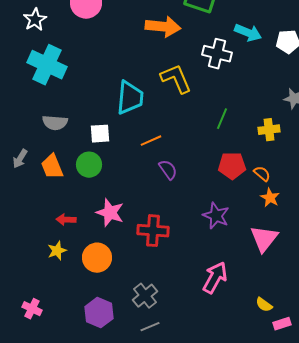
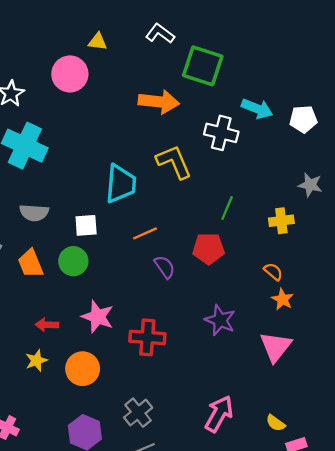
red pentagon: (232, 166) -> (209, 248), moved
pink arrow: (215, 278) -> (219, 414), moved

